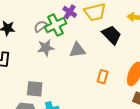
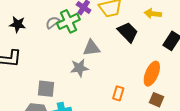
gray star: (46, 48) -> (79, 68), moved
orange rectangle: (103, 77) -> (118, 93), moved

